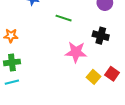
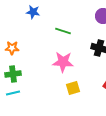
pink star: (76, 52) -> (63, 62), moved
yellow square: (94, 77) -> (73, 88), moved, turned 32

